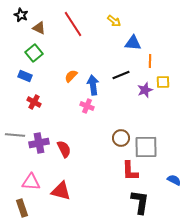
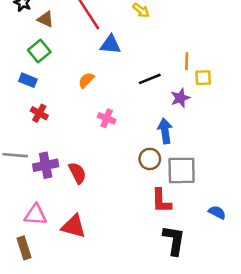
blue triangle: (133, 43) -> (110, 45), moved
yellow square: (163, 82) -> (203, 78), moved
blue arrow: (93, 85) -> (165, 131), moved

